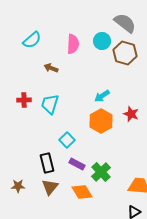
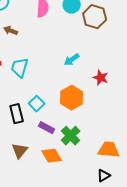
brown arrow: (51, 68) -> (11, 31), moved
orange hexagon: (101, 121) -> (72, 98), moved
black rectangle: (47, 163) -> (17, 114), moved

